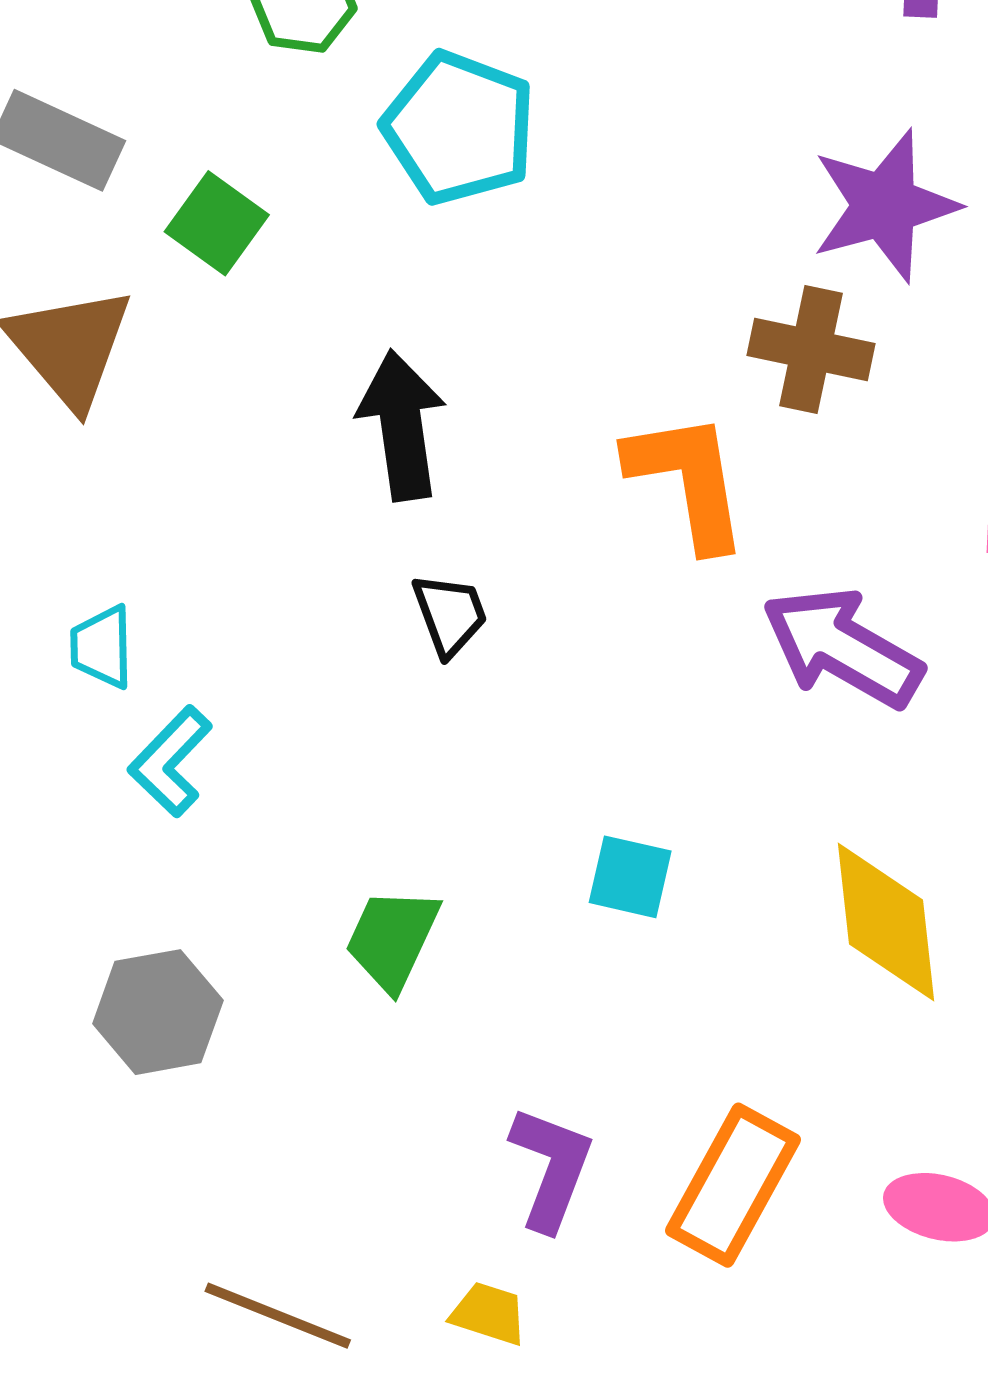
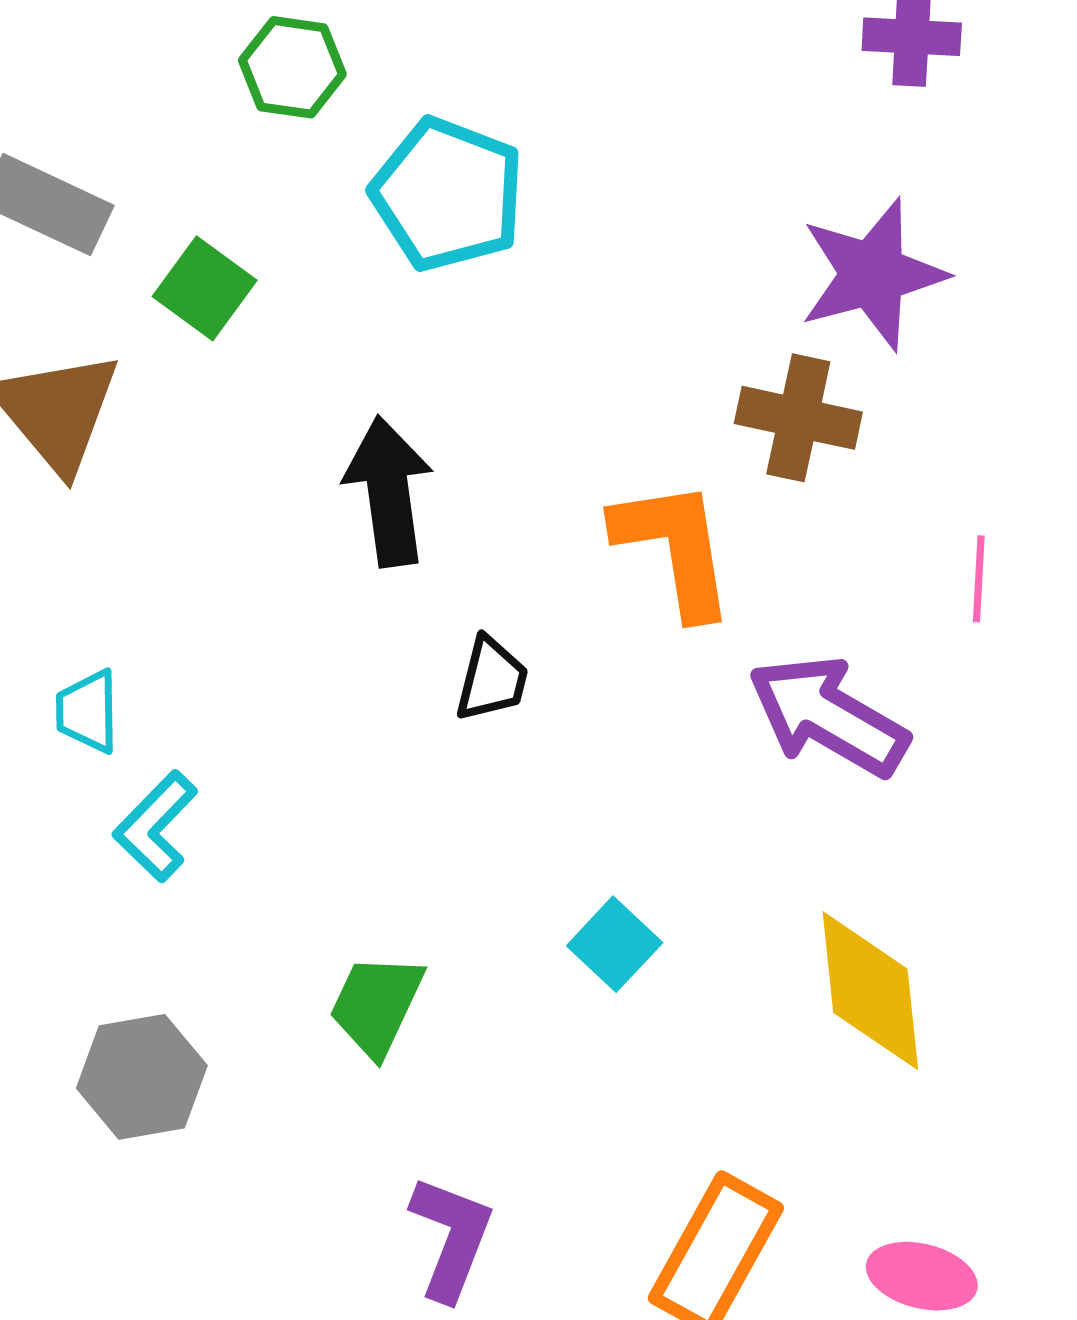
black trapezoid: (450, 615) -> (492, 679), moved, turned 34
cyan square: (630, 877) -> (615, 944), turned 30
purple L-shape: (551, 1168) -> (451, 1238), moved

